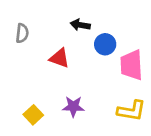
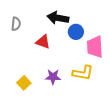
black arrow: (80, 25) -> (58, 18), size x1.5
yellow L-shape: (131, 111) -> (83, 73), moved

